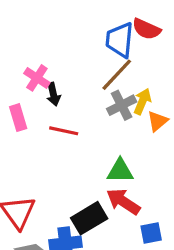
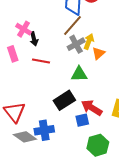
green triangle: (120, 171) -> (79, 74), moved
red arrow: (123, 202) -> (92, 108), moved
black rectangle: (89, 218) -> (64, 100), moved
blue square: (151, 233) -> (82, 120), moved

